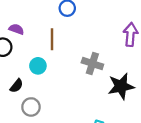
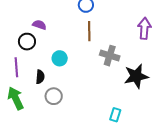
brown line: (52, 39) -> (89, 31), moved
black semicircle: (17, 86) -> (40, 77), turned -32

